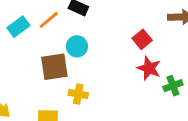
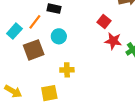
brown square: (54, 67) -> (34, 50), moved

